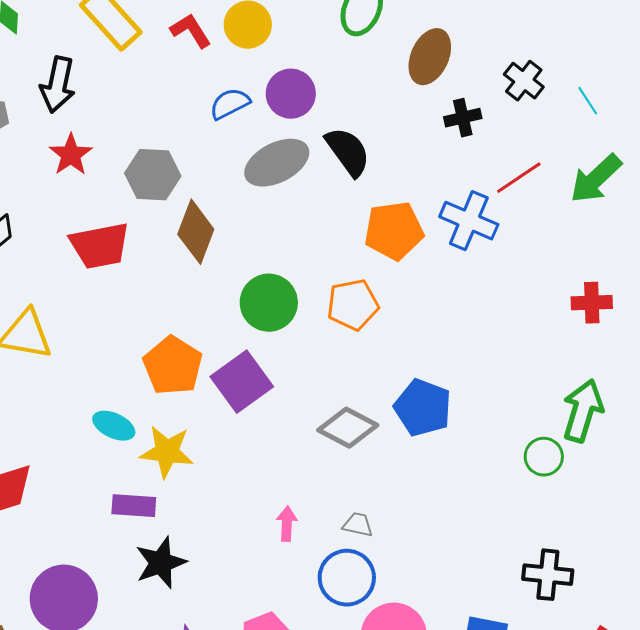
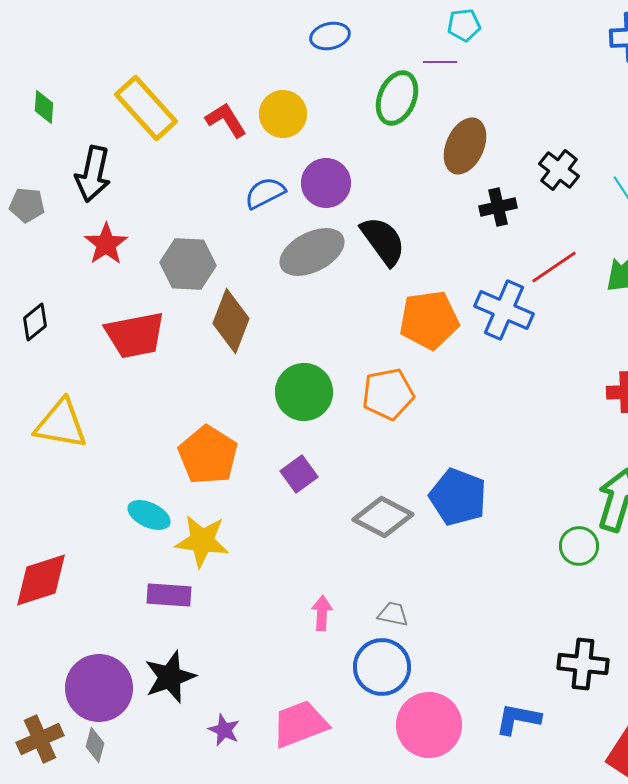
purple square: (242, 382) -> (299, 474), moved, size x0.6
black star: (161, 563) -> (170, 677), moved

